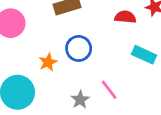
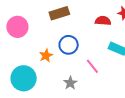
pink line: (109, 90) -> (92, 66), moved

